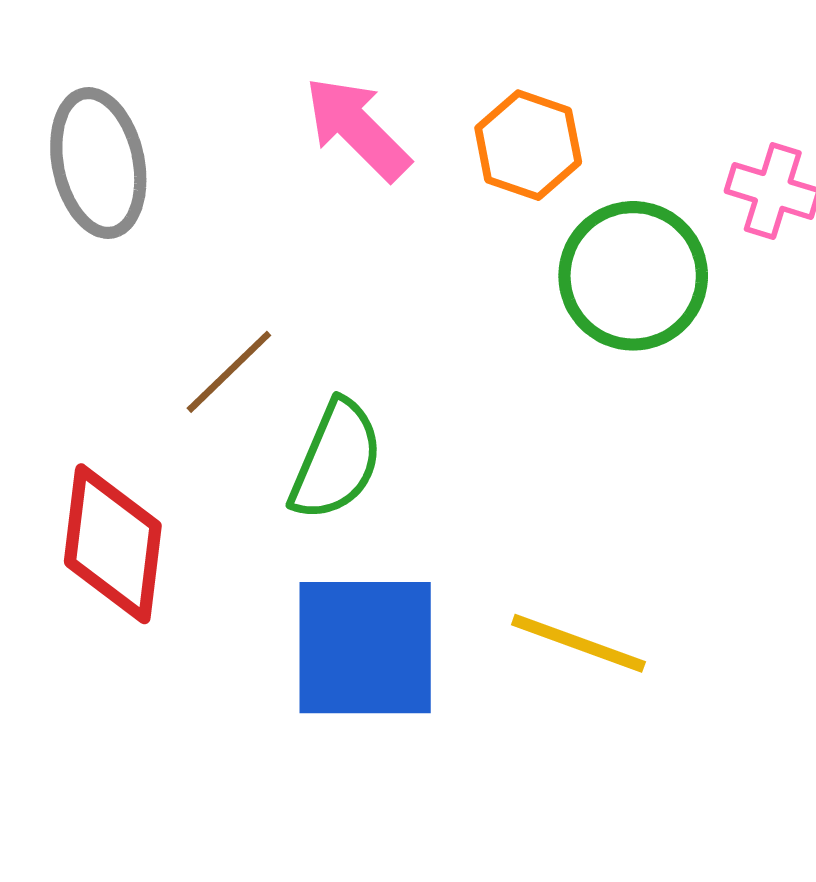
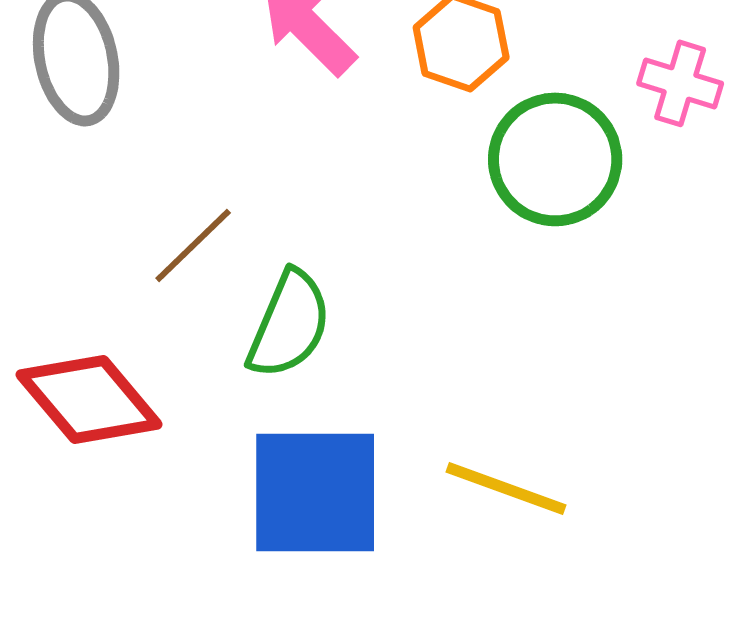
red diamond: (113, 544) -> (89, 399), turned -47

